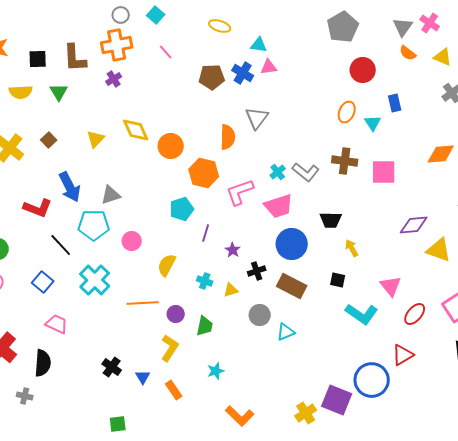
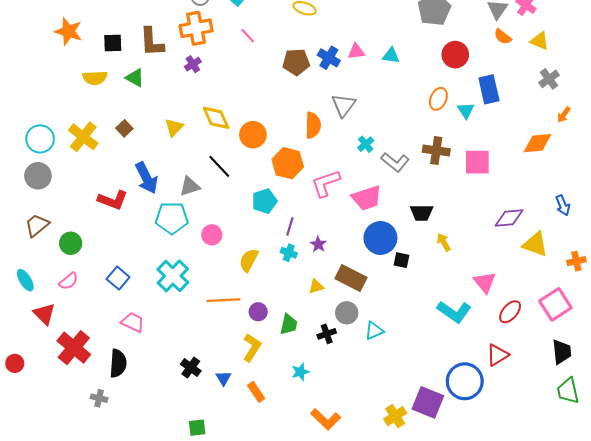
cyan triangle: (259, 45) -> (391, 56), moved
green triangle: (59, 92) -> (135, 78), turned -30
blue rectangle: (395, 103) -> (489, 89), size x1.5
cyan cross: (278, 172) -> (366, 144), moved
black line: (61, 245) -> (219, 166), moved
black cross: (257, 271) -> (327, 334), moved
black square: (338, 280) -> (402, 260), moved
cyan cross: (205, 281) -> (289, 253), moved
brown rectangle: (292, 286) -> (351, 278), moved

